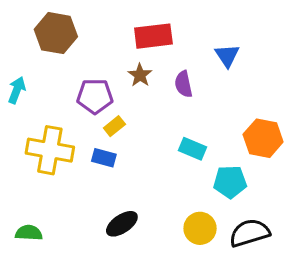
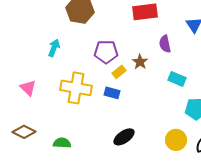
brown star: (140, 75) -> (140, 62), moved
cyan rectangle: (193, 149) -> (177, 79), moved

